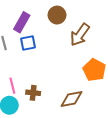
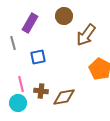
blue square: (28, 43) -> (38, 57), moved
brown diamond: (72, 99) -> (64, 97), moved

